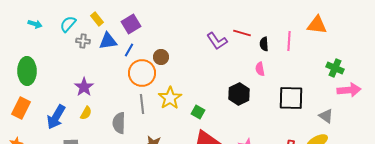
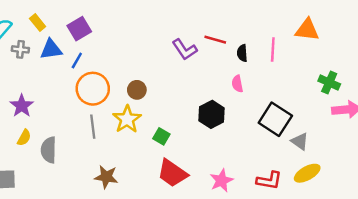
brown circle: (161, 57) -> (137, 90), moved
black square: (291, 98) -> (275, 119), turned 32
gray triangle: (326, 116) -> (300, 141), moved
gray semicircle: (119, 123) -> (49, 150), moved

